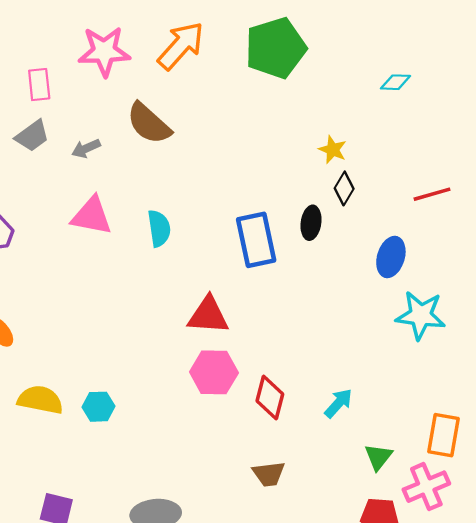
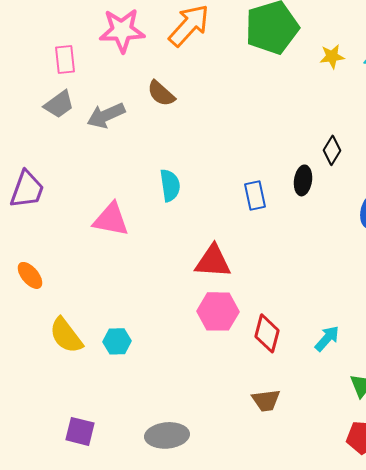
brown semicircle: (149, 123) -> (161, 93), size x0.7
gray arrow: (86, 148) -> (106, 115), size x1.5
yellow star: (333, 150) -> (332, 56), moved, turned -30
pink triangle: (92, 216) -> (111, 219), moved
blue rectangle: (256, 240) -> (255, 195), size x0.6
yellow semicircle: (40, 400) -> (66, 335), turned -138

